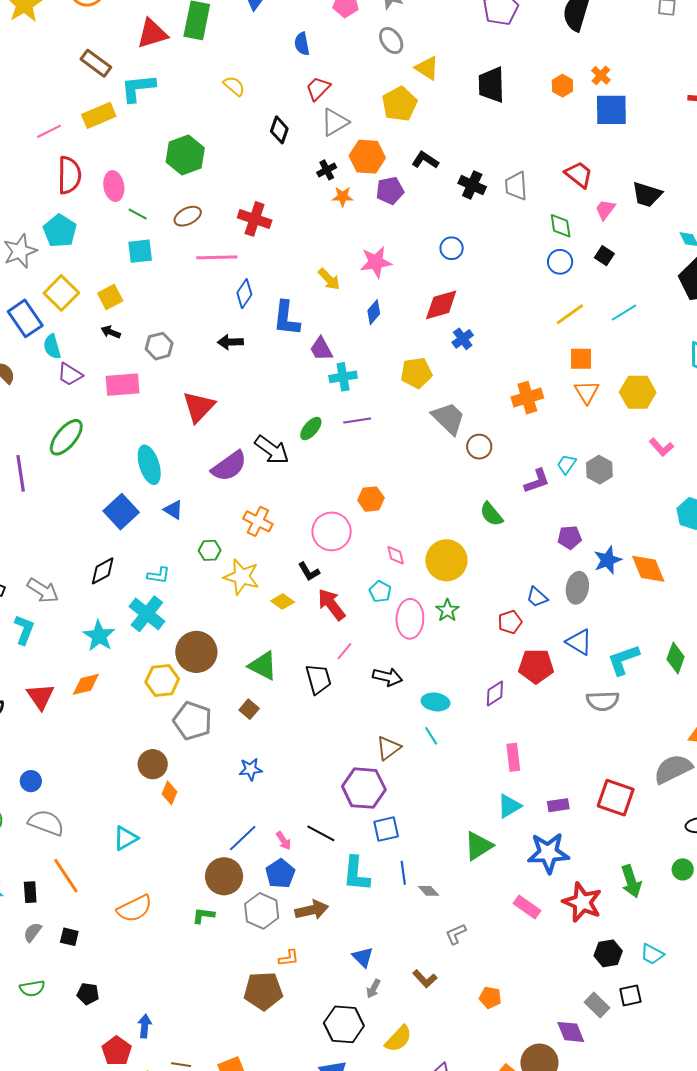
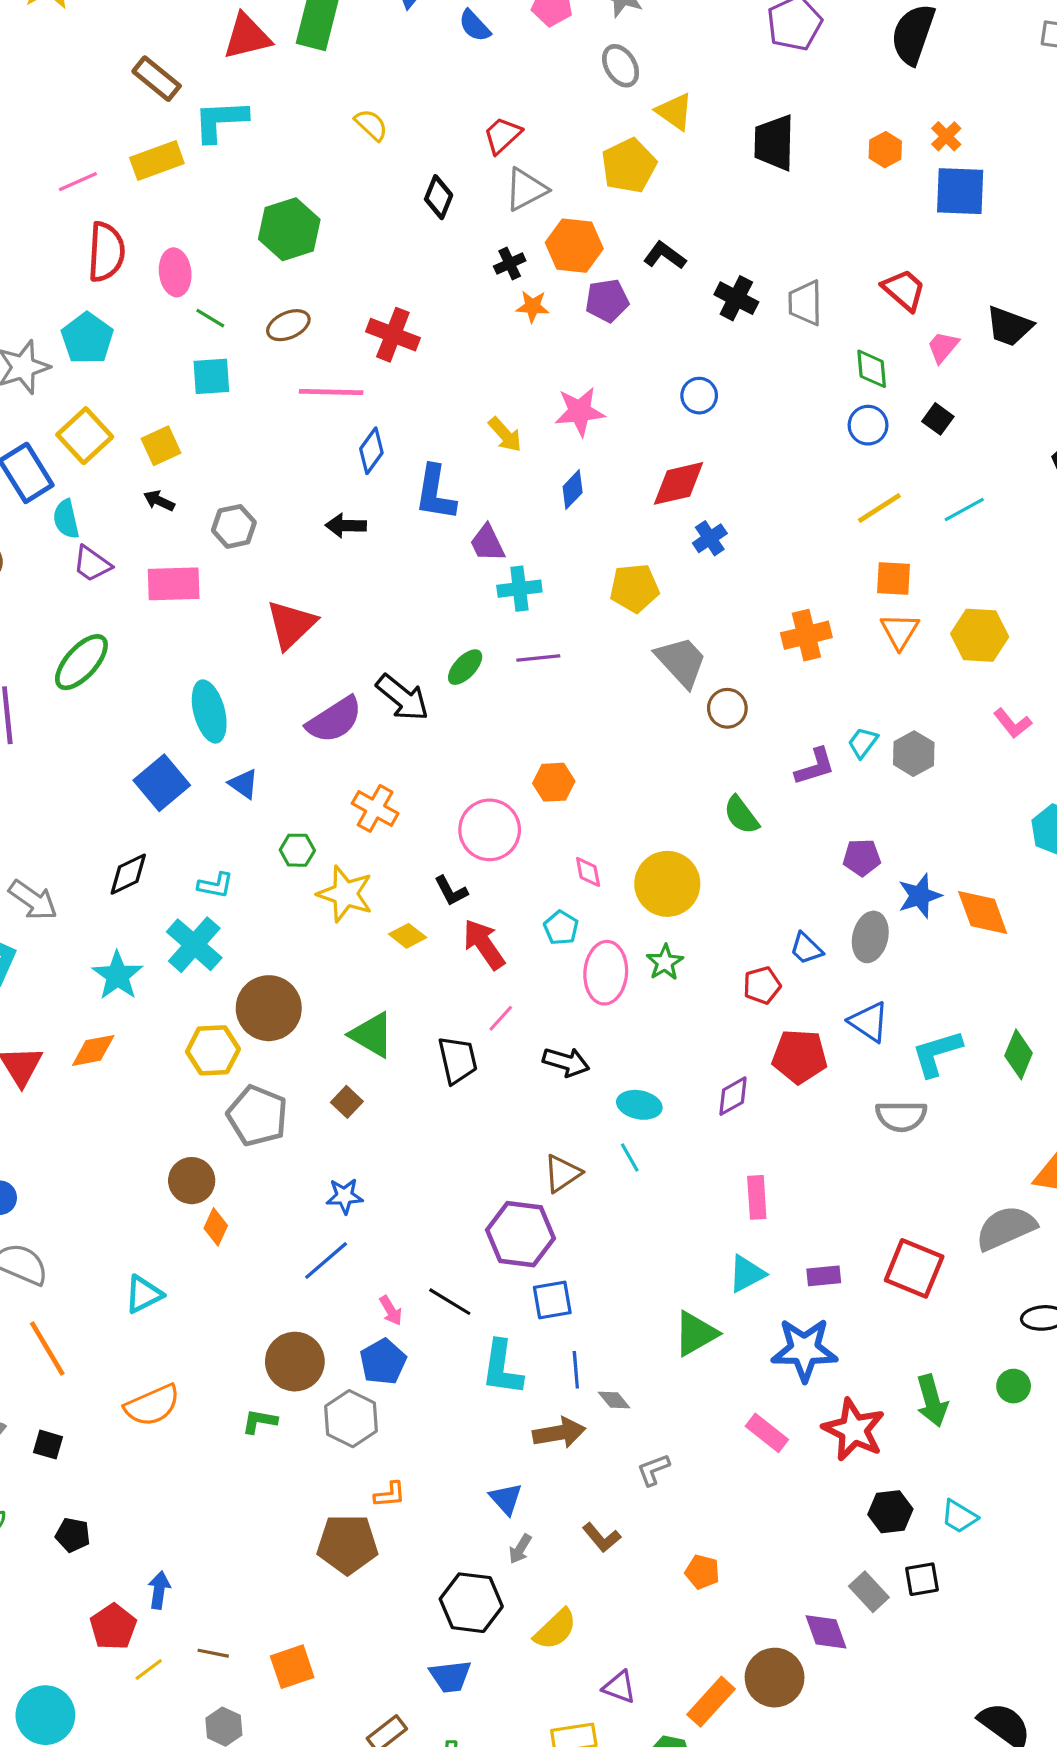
blue semicircle: (302, 44) -> (475, 26), moved, turned -35
blue line: (243, 838) -> (326, 1261), moved
brown arrow: (312, 910) -> (559, 1433), moved

